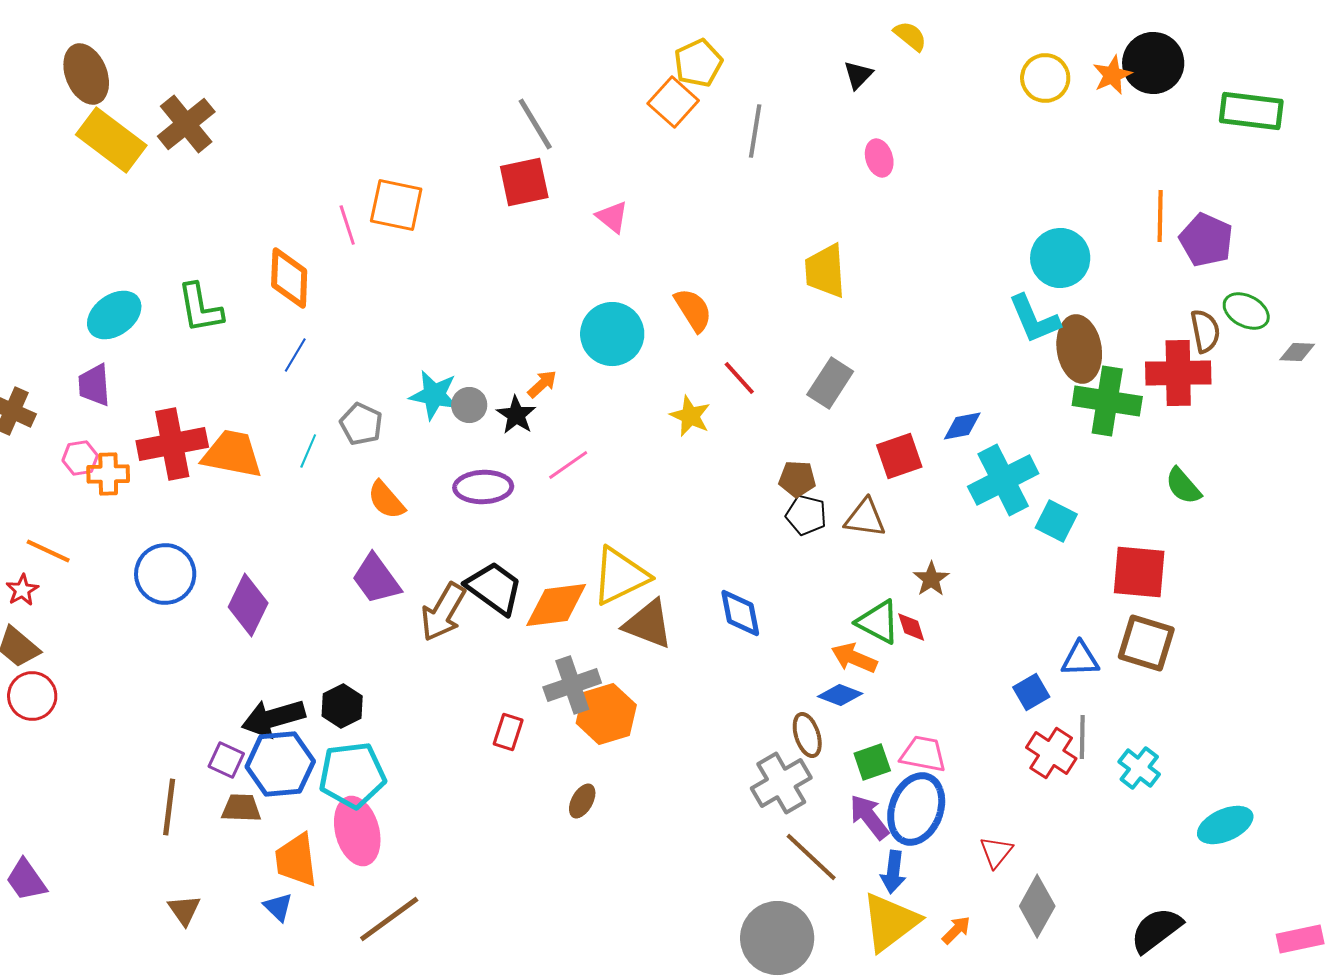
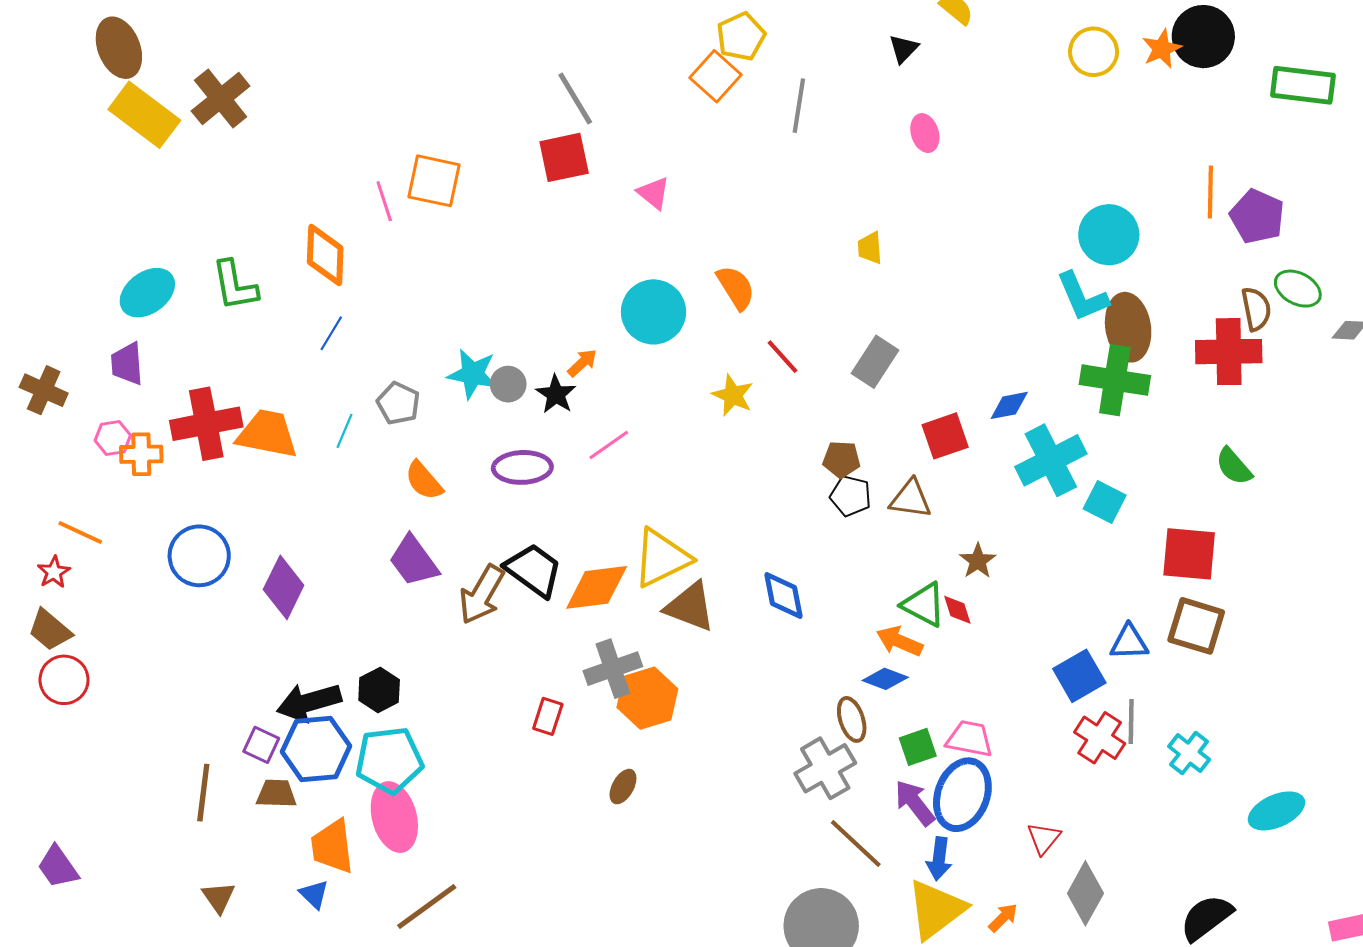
yellow trapezoid: (825, 271) -> (870, 248), size x0.6
green cross: (1107, 401) -> (1115, 380), moved
blue square: (1031, 692) -> (1079, 676), size x1.4

